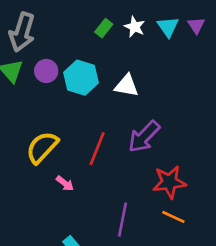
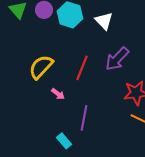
white triangle: (127, 86) -> (104, 21), turned 36
purple line: (123, 220) -> (84, 118), moved

